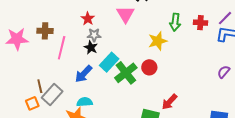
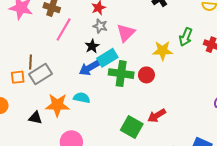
pink triangle: (125, 14) -> (126, 33), moved
black star: (91, 48) -> (92, 46), moved
green cross: (126, 73) -> (121, 74), turned 30
blue arrow: (84, 74) -> (89, 68), moved
cyan semicircle: (85, 102) -> (82, 98), moved

